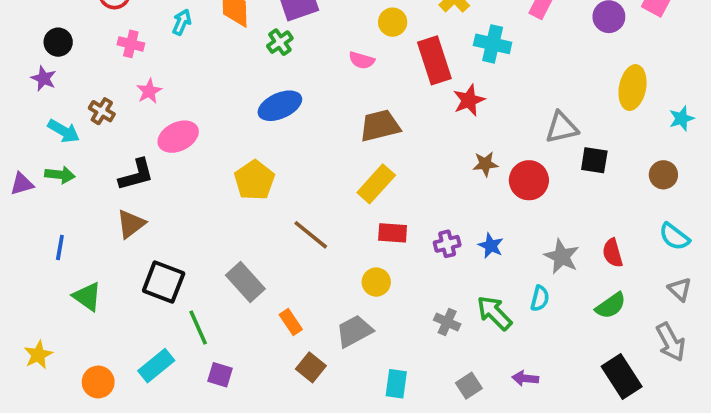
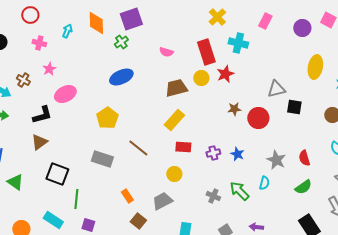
yellow circle: (393, 22) -> (201, 78), moved
gray rectangle: (245, 282) -> (102, 159), moved, turned -30
green line: (198, 327) -> (76, 199), turned 30
cyan rectangle: (156, 366) -> (53, 220), turned 72

